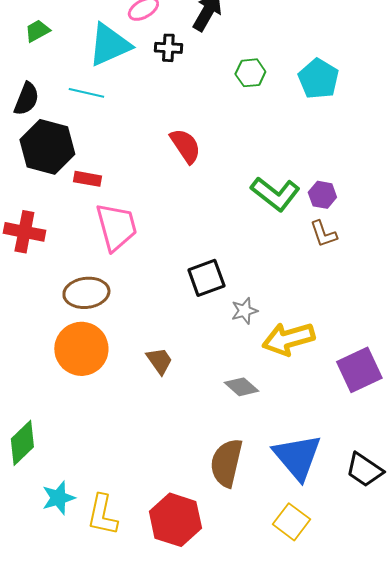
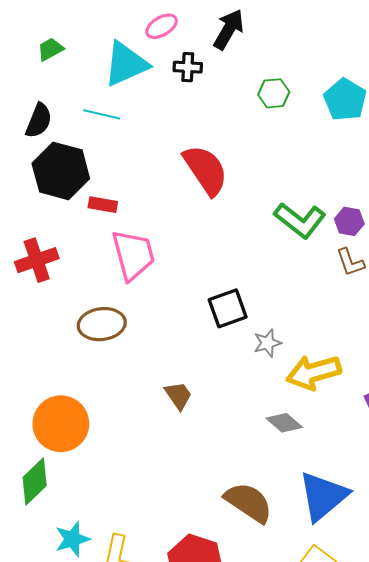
red semicircle: (185, 146) -> (206, 170), size x1.4
red cross: (24, 232) -> (37, 260), turned -30
orange circle: (81, 349) -> (61, 424), moved
gray diamond: (241, 387) -> (284, 423), moved
blue triangle: (297, 457) -> (323, 496), turned 30
brown semicircle: (226, 463) -> (249, 502), turned 111

